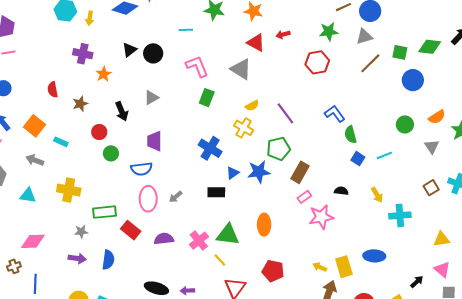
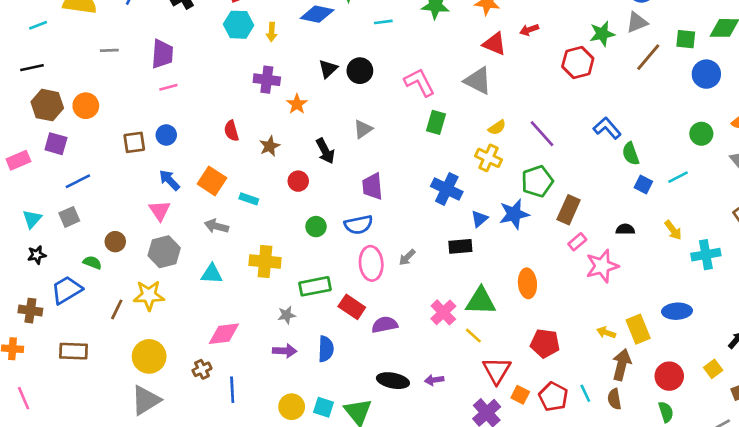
cyan line: (186, 30) -> (383, 22), moved
green star: (329, 32) -> (602, 34), moved
green circle: (111, 153) -> (316, 227), moved
purple semicircle: (164, 239) -> (385, 325), moved

